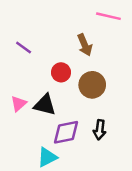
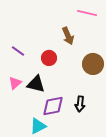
purple line: (24, 47) -> (18, 51), moved
brown circle: (92, 85) -> (93, 64), moved

